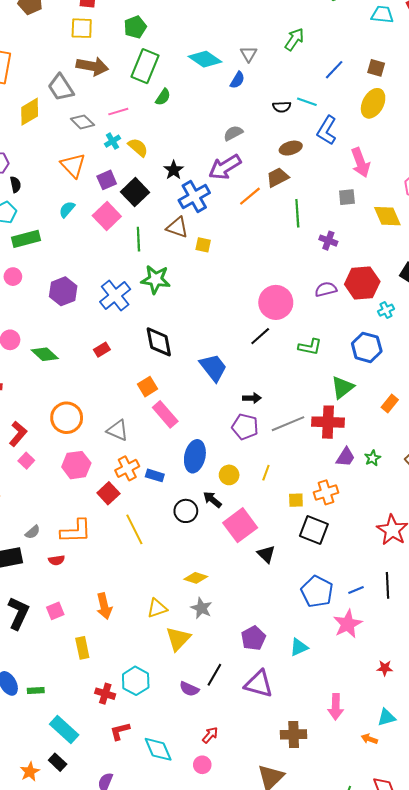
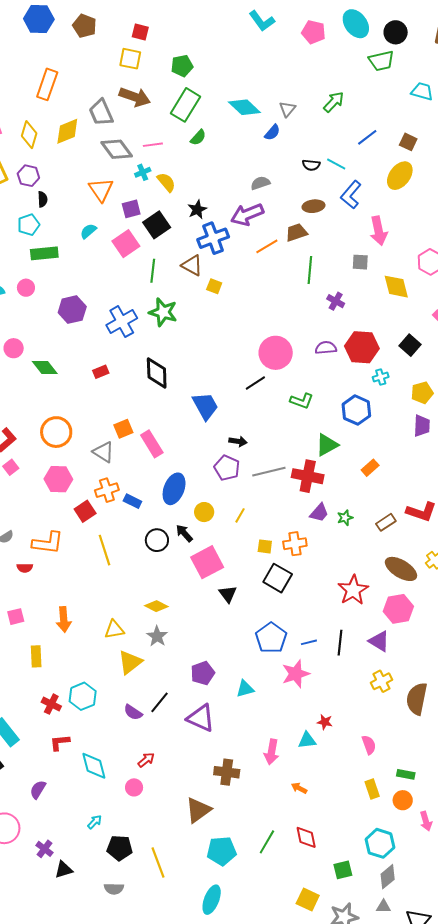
gray diamond: (82, 122) -> (117, 149), size x1.4
orange square: (148, 387) -> (123, 429), moved
cyan triangle: (386, 717) -> (307, 740), moved

